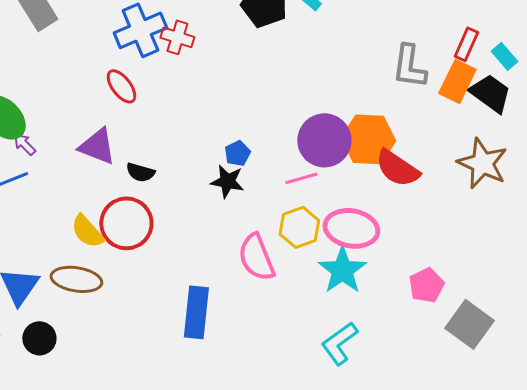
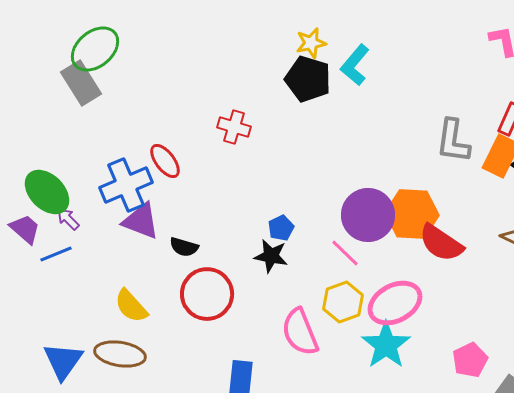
blue cross: (140, 30) -> (126, 185), moved
red cross: (177, 37) -> (234, 127), moved
pink line: (301, 178) -> (345, 253), turned 60
red circle: (126, 223) -> (207, 294), moved
pink ellipse: (351, 228) -> (395, 303), turned -38

